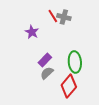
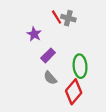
purple rectangle: (45, 60) -> (48, 55), moved
gray semicircle: (47, 73) -> (50, 78), turned -88

